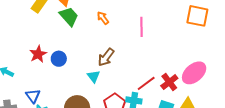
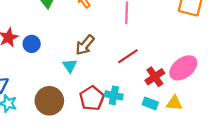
red line: (146, 83) -> (128, 56), moved

